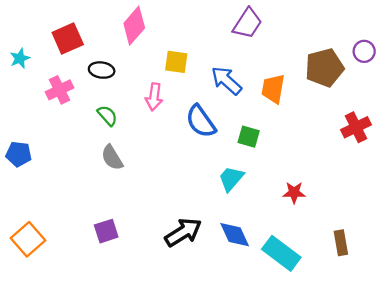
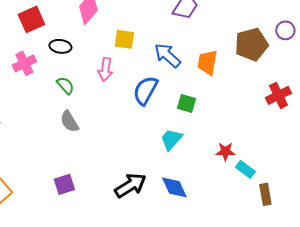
blue semicircle: (201, 121) -> (145, 90), turned 64
cyan rectangle: (281, 253) -> (245, 169), moved, size x0.6

